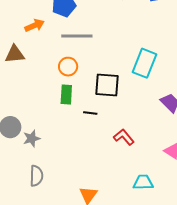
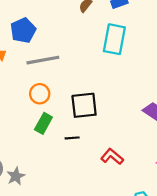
cyan rectangle: (144, 63) -> (114, 39), moved
green rectangle: (66, 94) -> (43, 123), turned 36

